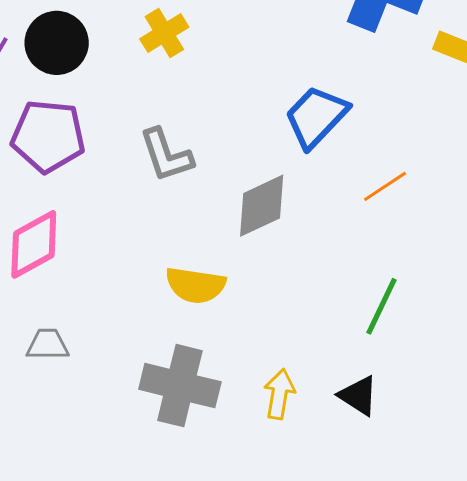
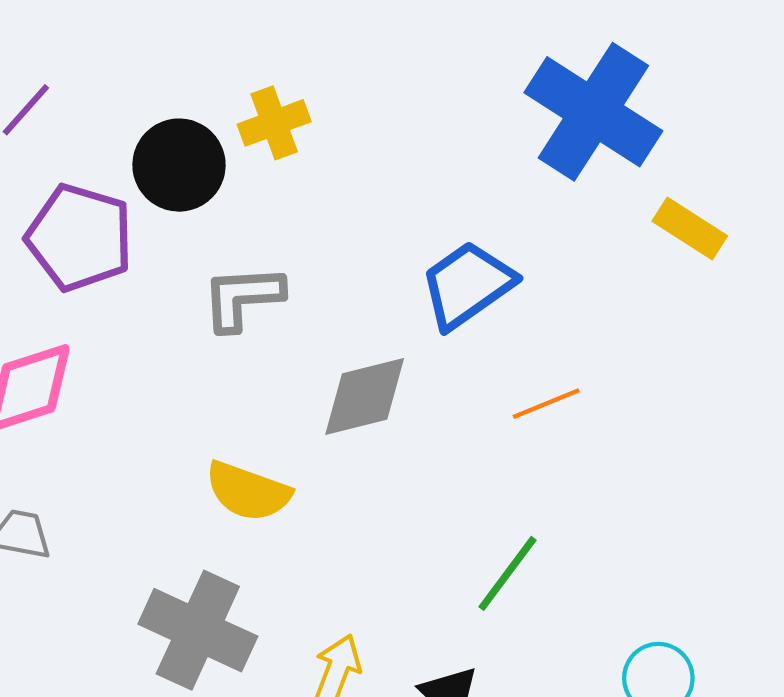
black circle: (57, 43) -> (179, 165), moved
gray L-shape: (166, 155) -> (243, 298), turned 94

